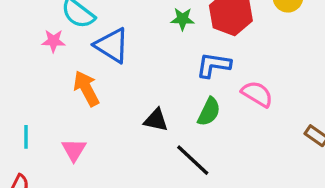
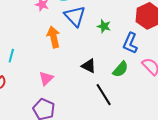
green star: (183, 19) -> (104, 26), moved
blue L-shape: (214, 65) -> (130, 43), turned -90
pink triangle: (74, 150) -> (46, 78), moved

